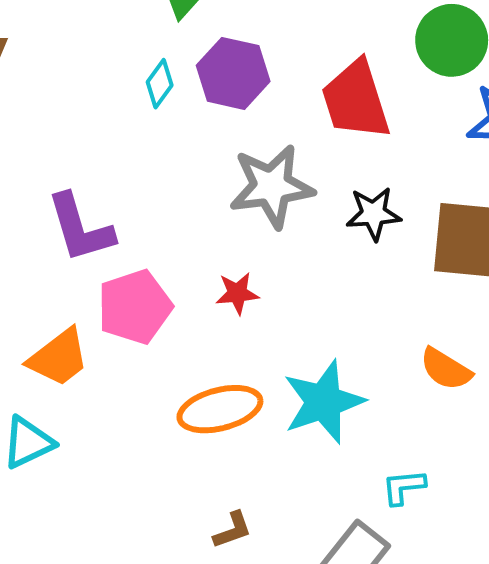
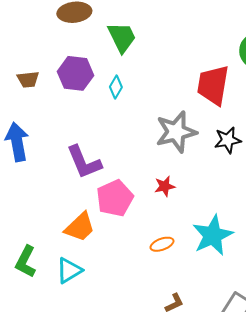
purple hexagon: (233, 73) -> (76, 73), moved
red trapezoid: (356, 100) -> (213, 85), turned 33
orange ellipse: (220, 409) -> (162, 244), size x0.6

